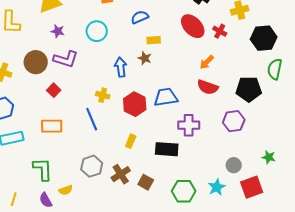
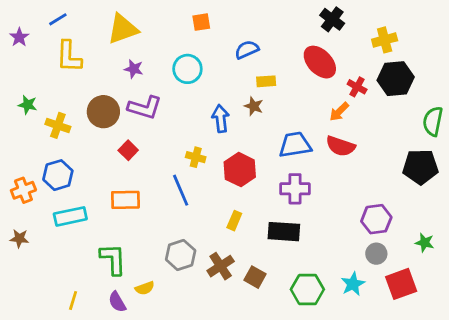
red cross: (220, 31) -> (357, 87), moved
black hexagon: (264, 38) -> (396, 79), moved
black pentagon: (249, 89) -> (420, 167), moved
blue trapezoid: (166, 97) -> (295, 145), moved
purple hexagon: (234, 121) -> (376, 219), moved
purple cross: (189, 125) -> (295, 189), moved

